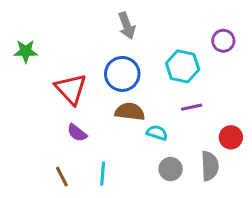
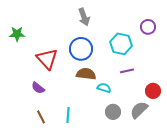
purple semicircle: (77, 133) -> (38, 88), moved
gray semicircle: (210, 166) -> (139, 110), turned -132

